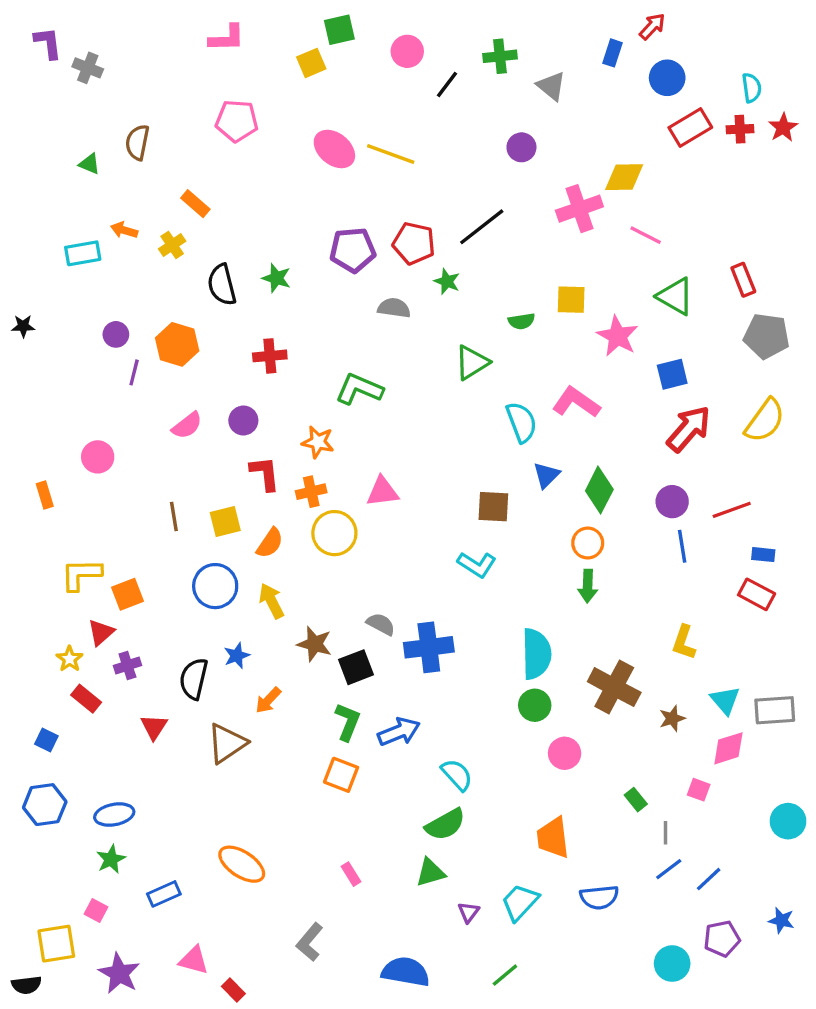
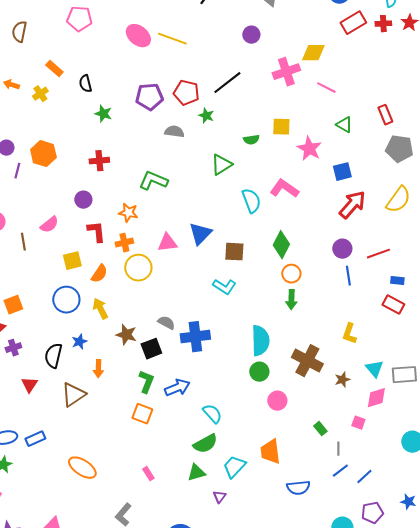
black semicircle: (222, 285) -> (85, 84), moved, size x0.7
green triangle: (675, 296) -> (344, 125), size x0.7
pink semicircle: (187, 425) -> (49, 225), moved
blue triangle: (546, 475) -> (200, 234), moved, size x1.4
green diamond: (599, 490) -> (281, 245), moved
brown line: (174, 517) -> (23, 242), moved
orange arrow: (268, 700) -> (98, 369), turned -42
blue rectangle: (164, 894) -> (35, 439), moved
cyan trapezoid: (520, 902) -> (234, 467), moved

